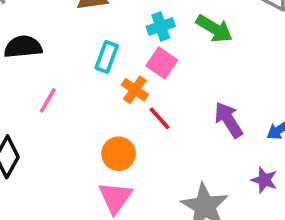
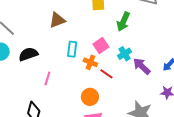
cyan cross: (161, 26) -> (124, 54), moved
green arrow: (214, 29) -> (123, 22), turned 96
pink square: (162, 63) -> (101, 45), turned 35

